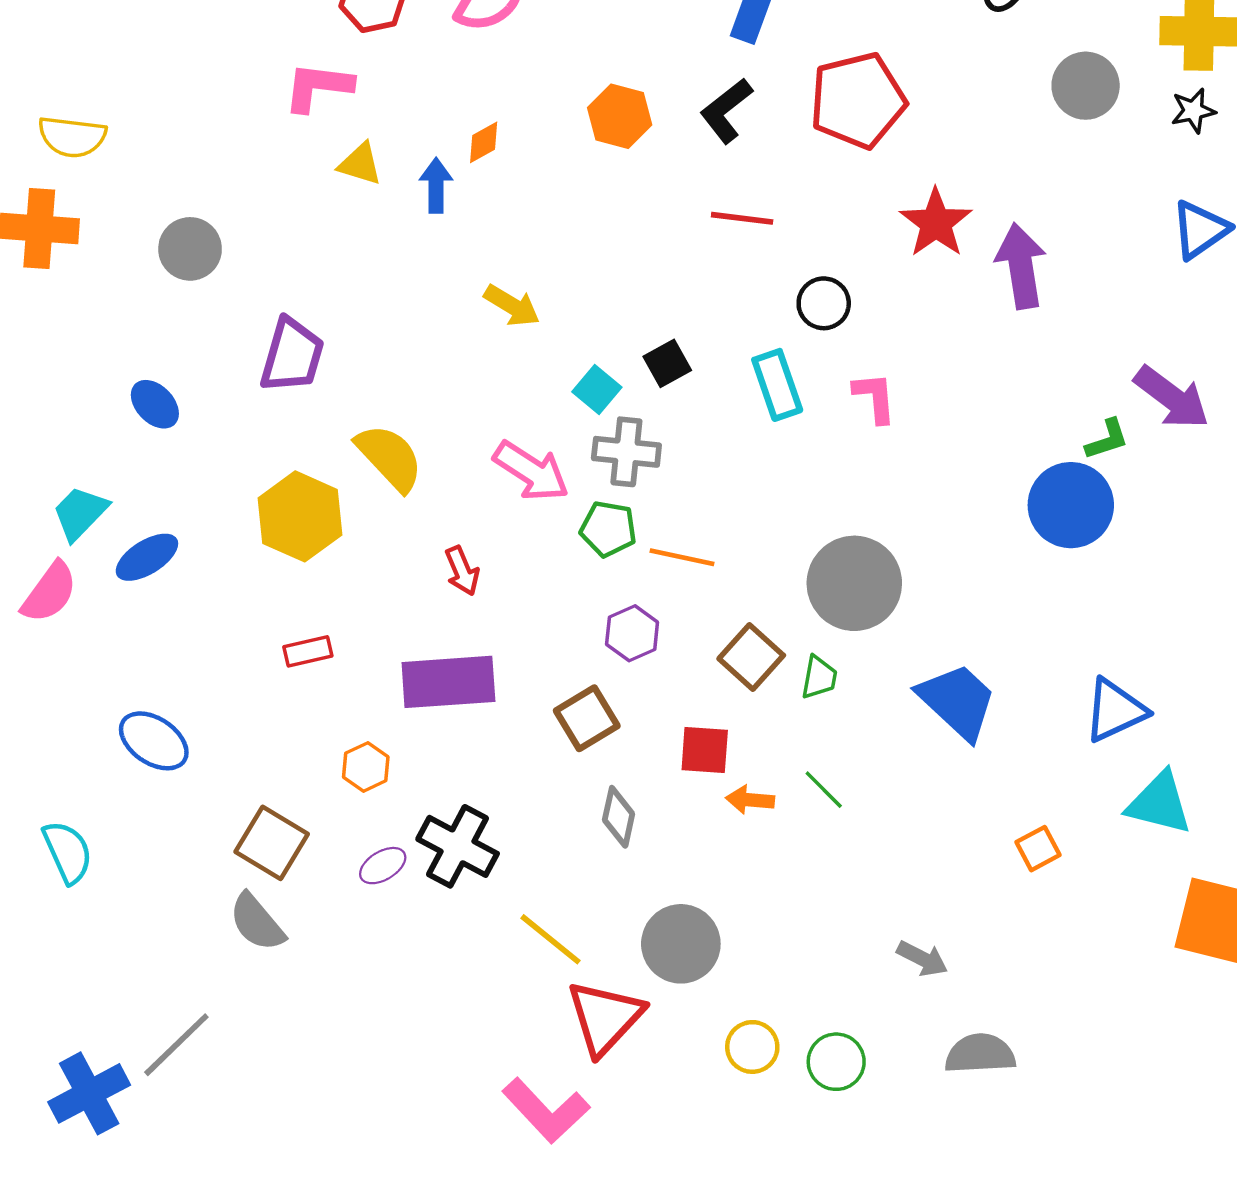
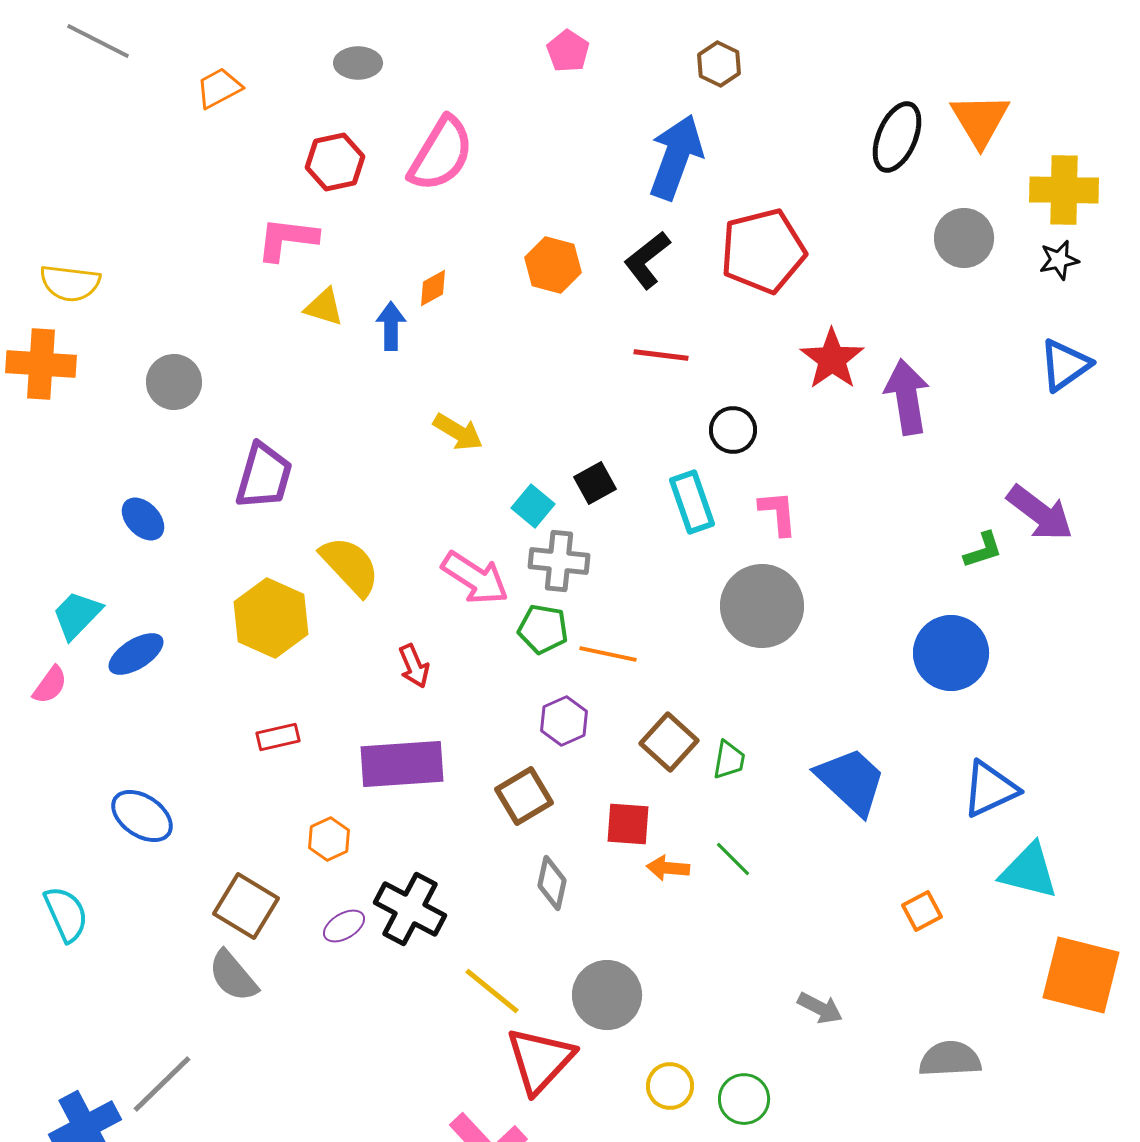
blue circle: (1071, 505) -> (951, 653), moved
gray circle: (854, 583) -> (762, 606), moved
pink semicircle: (49, 592) -> (50, 685), size x0.7
gray semicircle: (980, 1054) -> (950, 1059), moved

